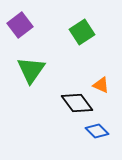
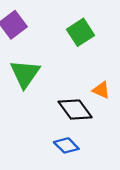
blue diamond: (97, 131) -> (66, 145), moved

